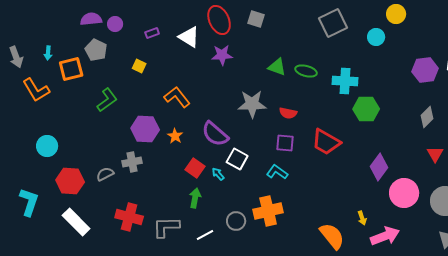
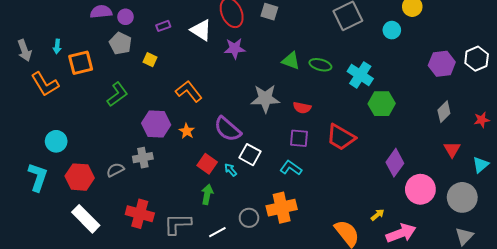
gray pentagon: (96, 50) -> (120, 43), moved
cyan cross: (345, 81) -> (360, 75), turned 30
cyan L-shape: (29, 202) -> (38, 177), moved
yellow arrow: (362, 218) -> (378, 215), turned -112

